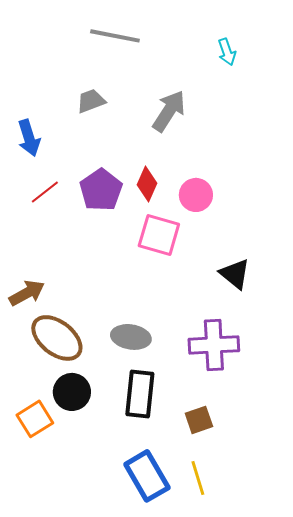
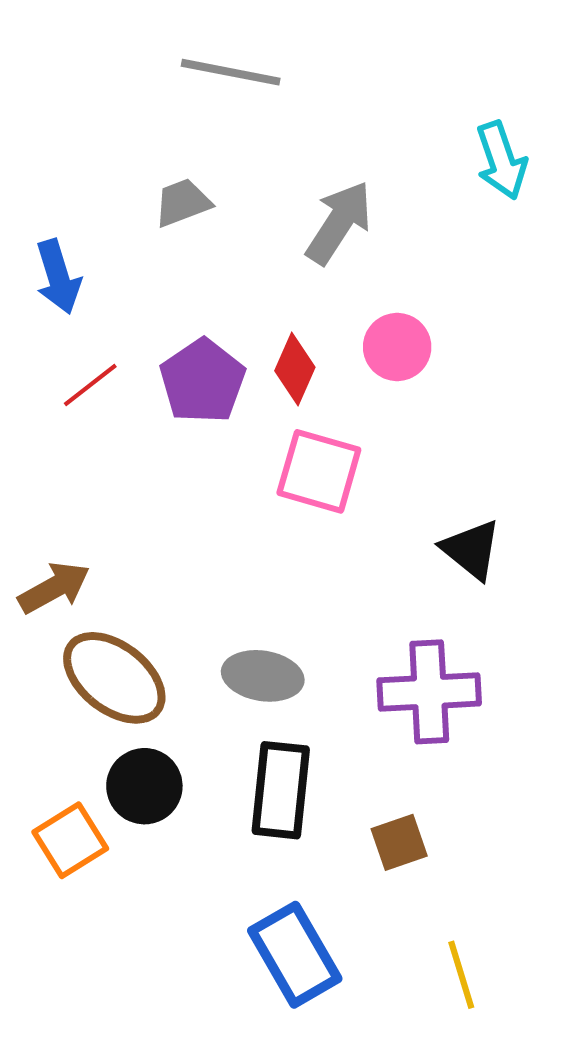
cyan arrow: (227, 52) -> (501, 160), moved, size x1.4
pink circle: (196, 195) -> (397, 347), moved
yellow line: (198, 478) -> (461, 975), moved

